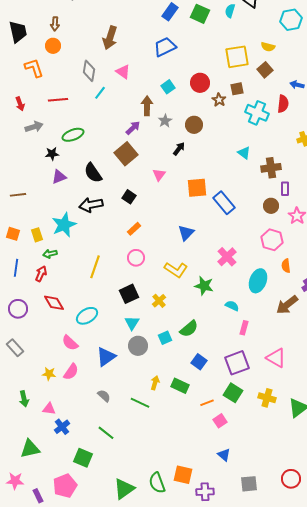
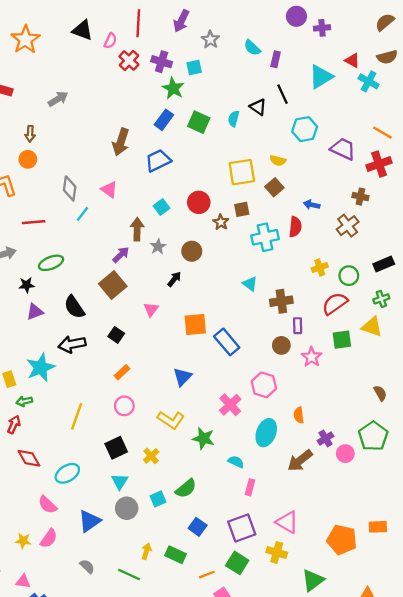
brown arrow: (110, 38) -> (121, 142), moved
cyan cross: (257, 113) -> (265, 237), turned -35
pink hexagon: (272, 240) -> (264, 385), moved
yellow cross: (267, 398) -> (277, 552), moved

